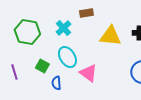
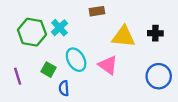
cyan cross: (63, 28) -> (60, 28), moved
pink triangle: (88, 73) -> (108, 65), moved

